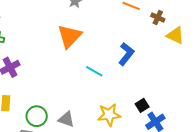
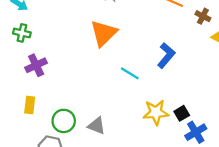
yellow star: (109, 115) -> (156, 112), moved

